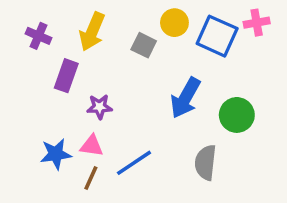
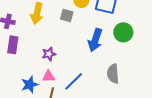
purple rectangle: (66, 76) -> (13, 45), moved
green circle: (237, 115) -> (123, 32), moved

